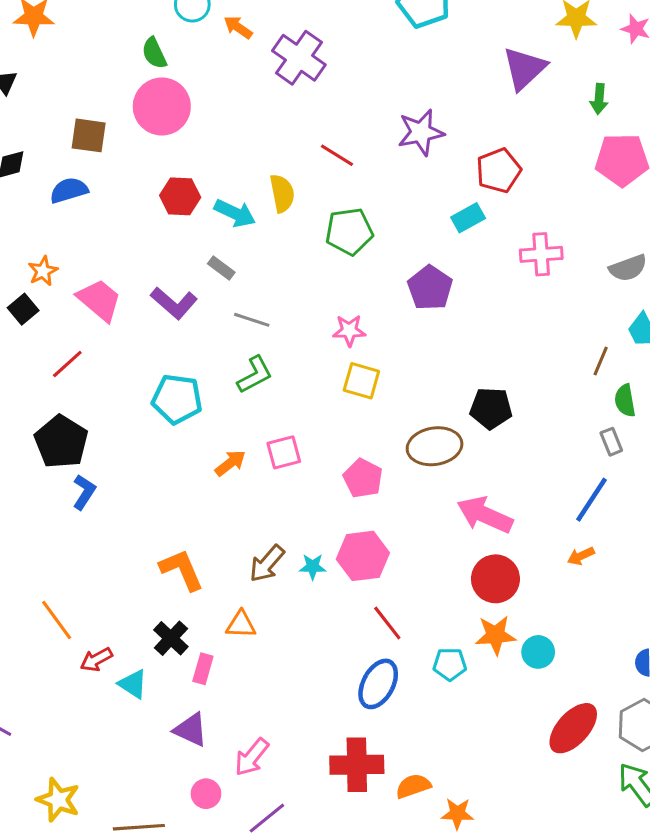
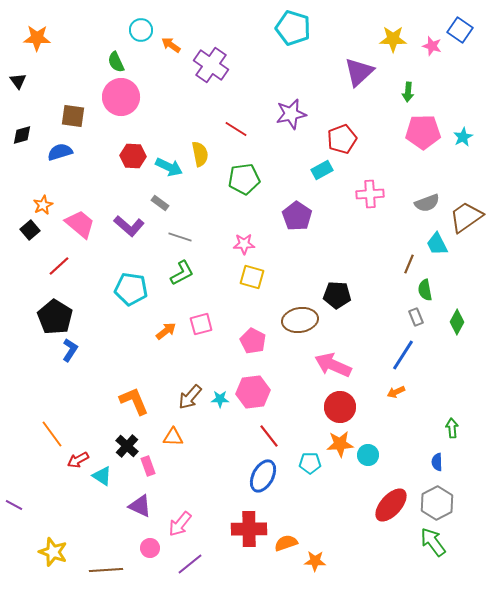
pink rectangle: (203, 669) -> (148, 466), turned -36

